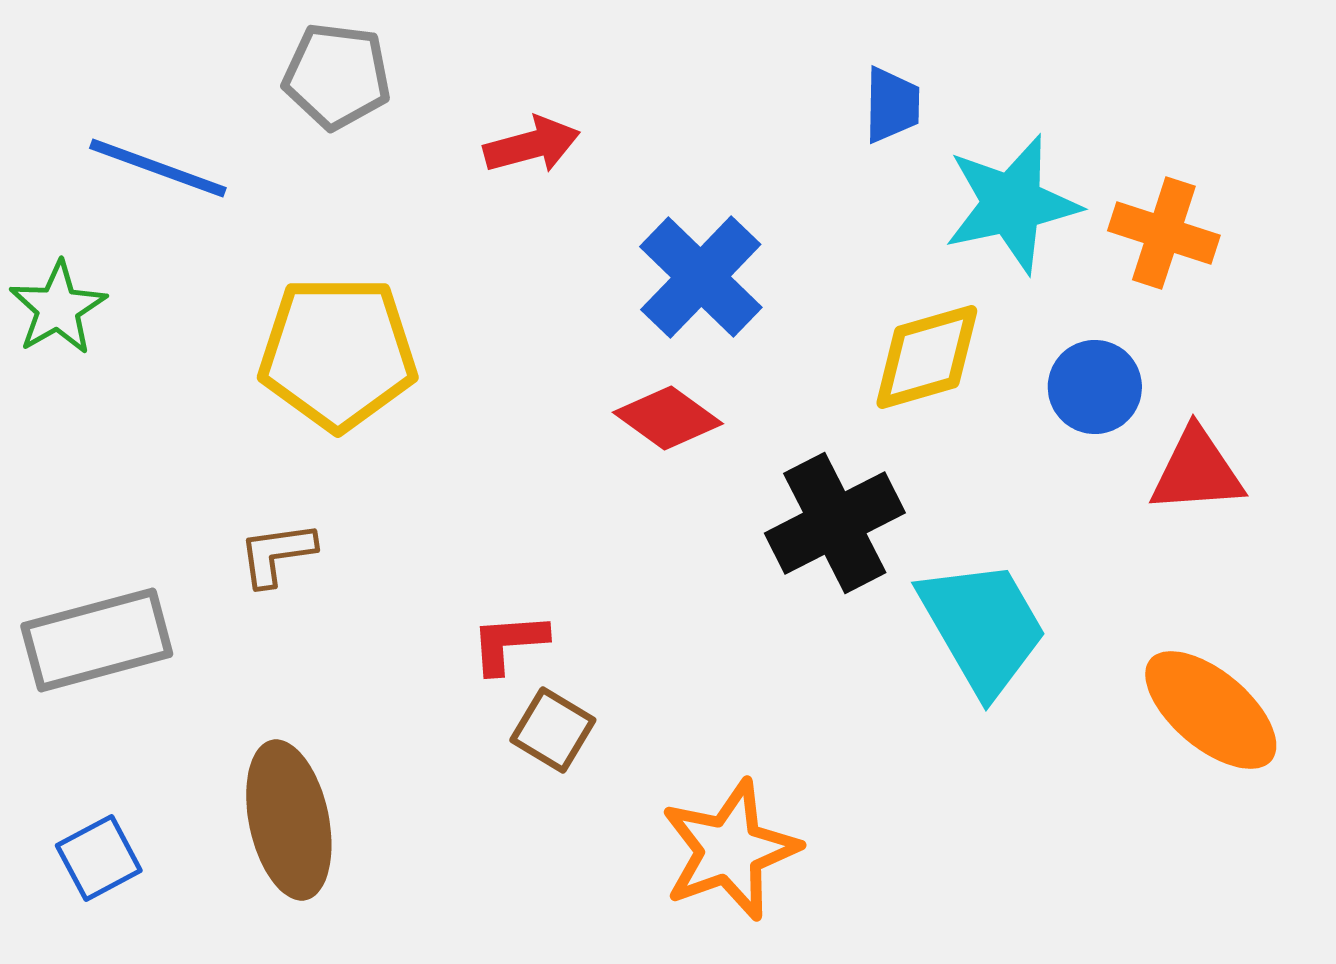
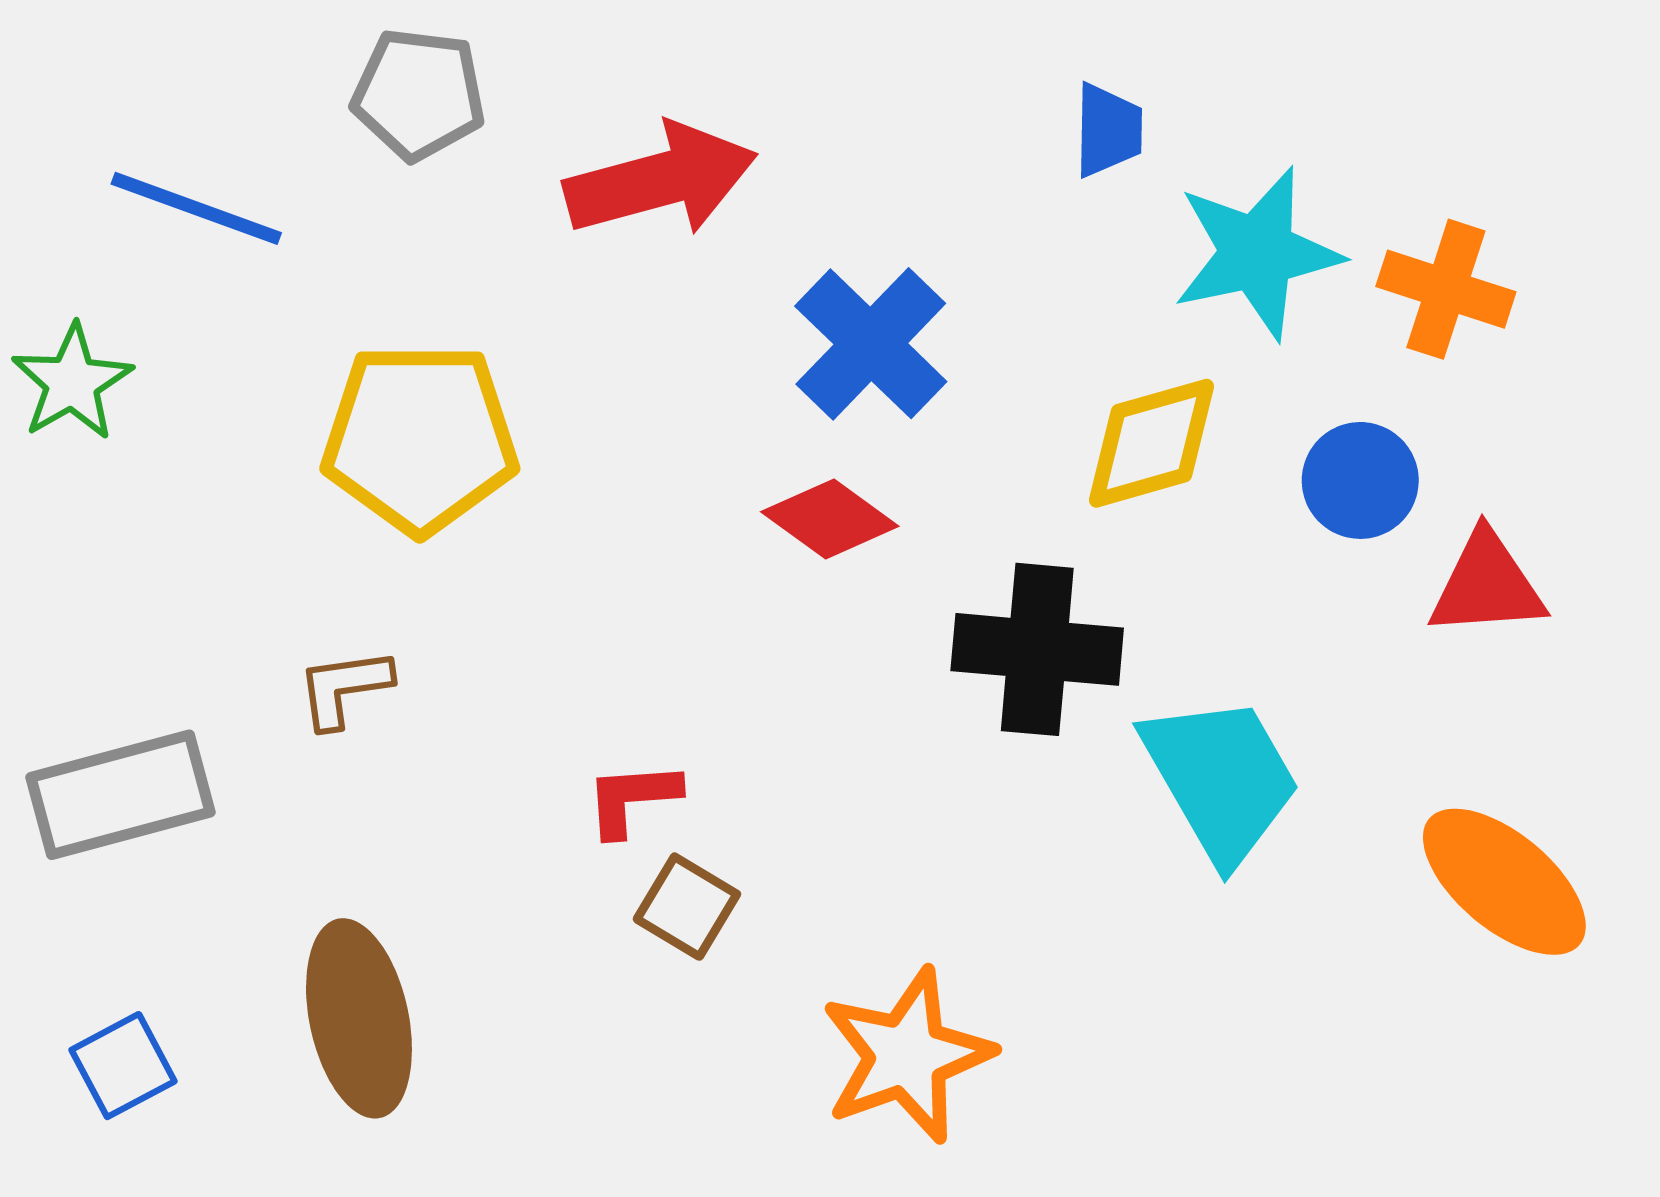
red arrow: (532, 145) -> (661, 180), size x1.6
black cross: (835, 523) -> (1037, 649), turned 32

